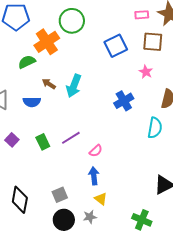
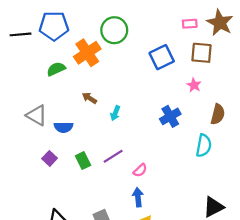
green semicircle: (27, 62) -> (56, 69), moved
cyan arrow: (74, 86) -> (115, 113), moved, size x0.6
blue semicircle: (32, 102) -> (64, 127), moved

